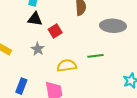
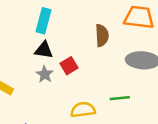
gray star: (38, 49) -> (45, 74), moved

